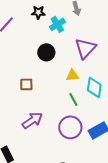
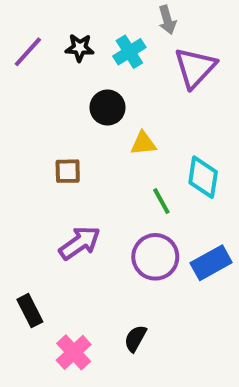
black star: (38, 12) -> (80, 48), moved
purple triangle: (85, 48) -> (195, 68), moved
yellow triangle: (72, 75) -> (143, 143), moved

